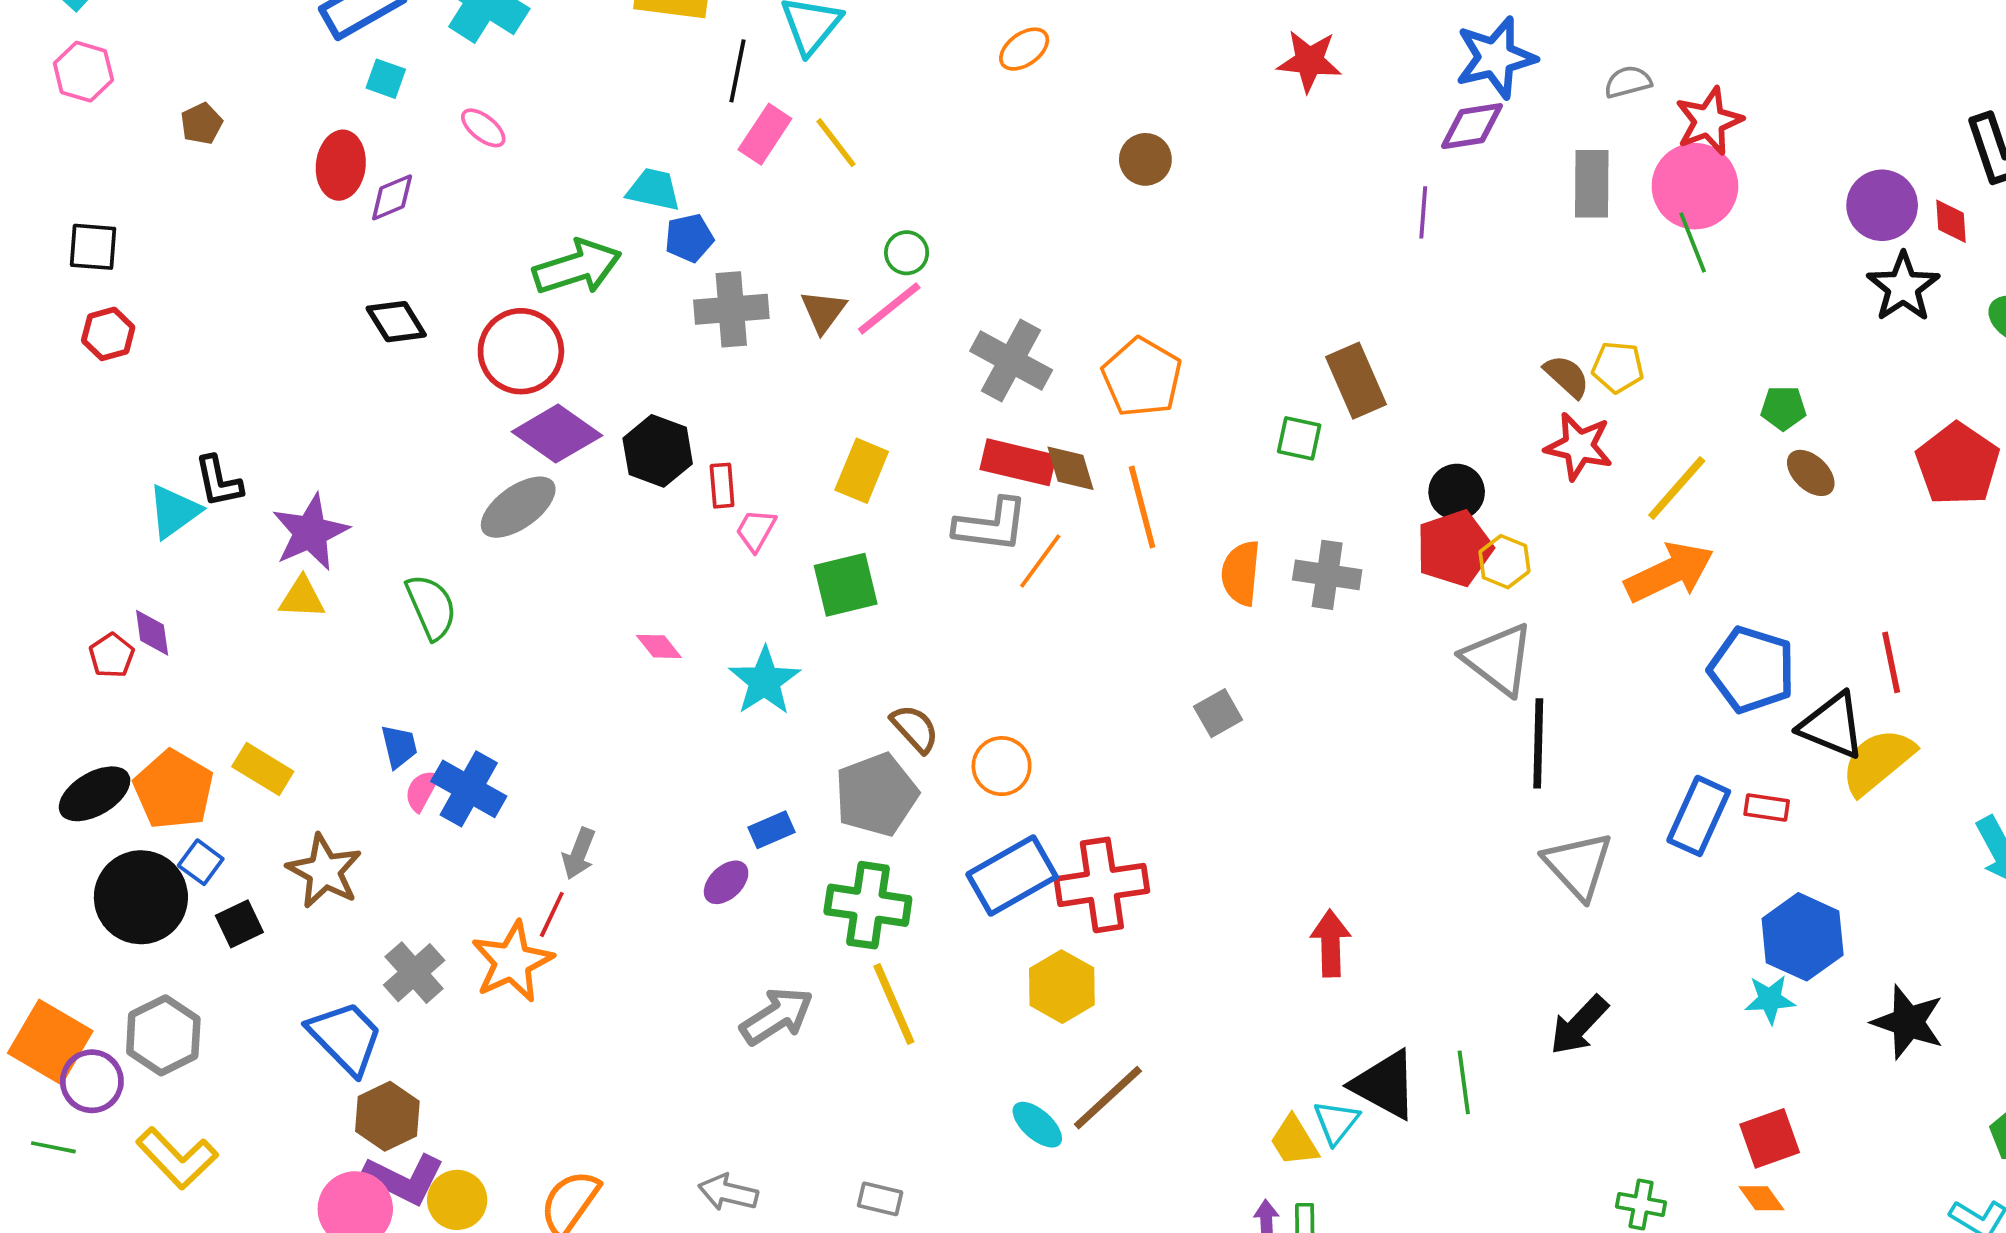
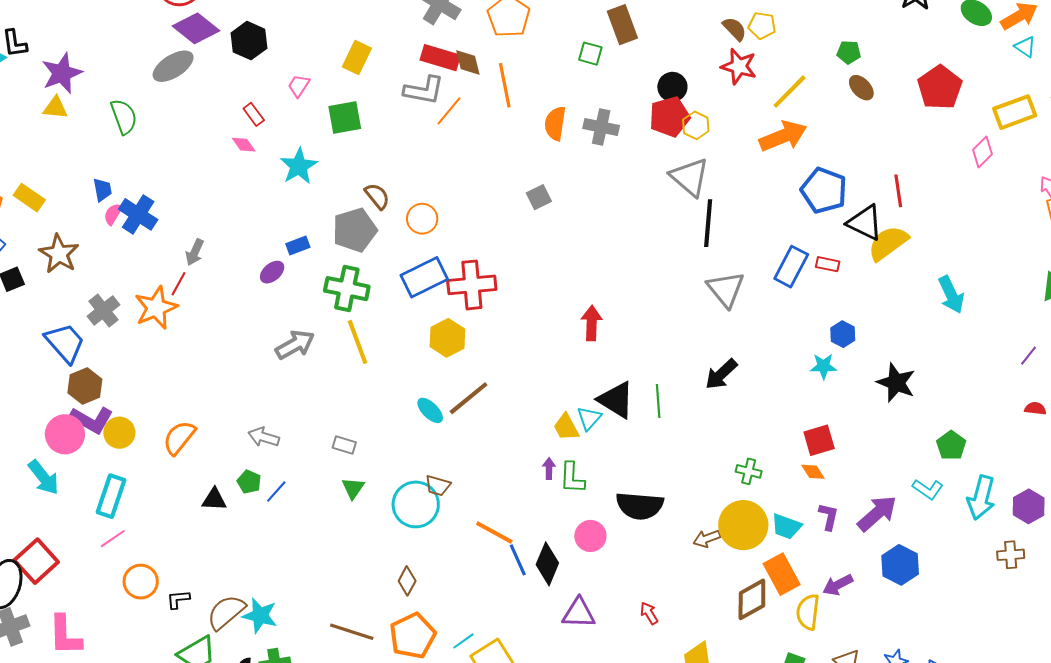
red rectangle: (722, 486) -> (254, 114), moved, turned -35
blue hexagon: (1803, 937) -> (843, 334), size x0.6

